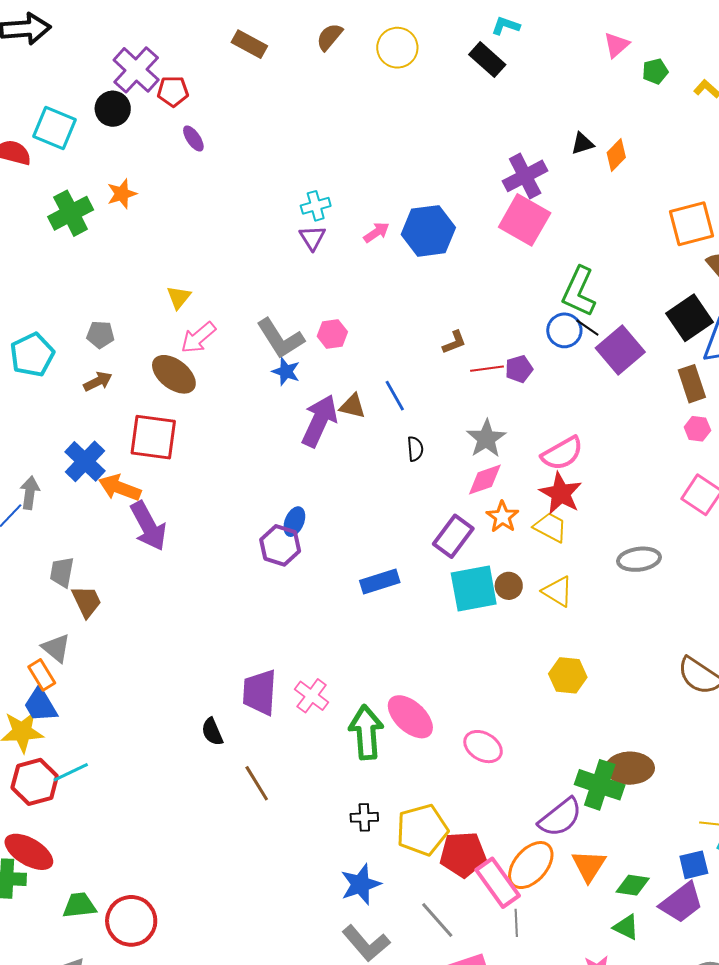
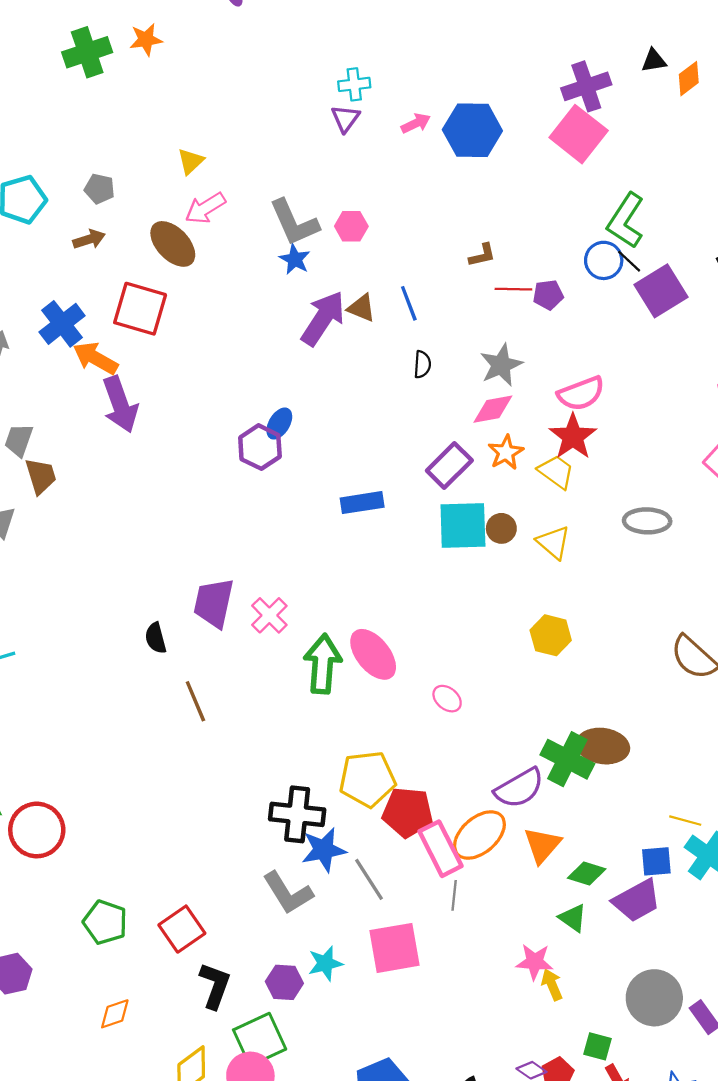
pink ellipse: (483, 747) -> (447, 699), size x0.7
black cross: (364, 817) -> (297, 814), moved, size x1.8
blue star: (361, 884) -> (324, 850), moved

